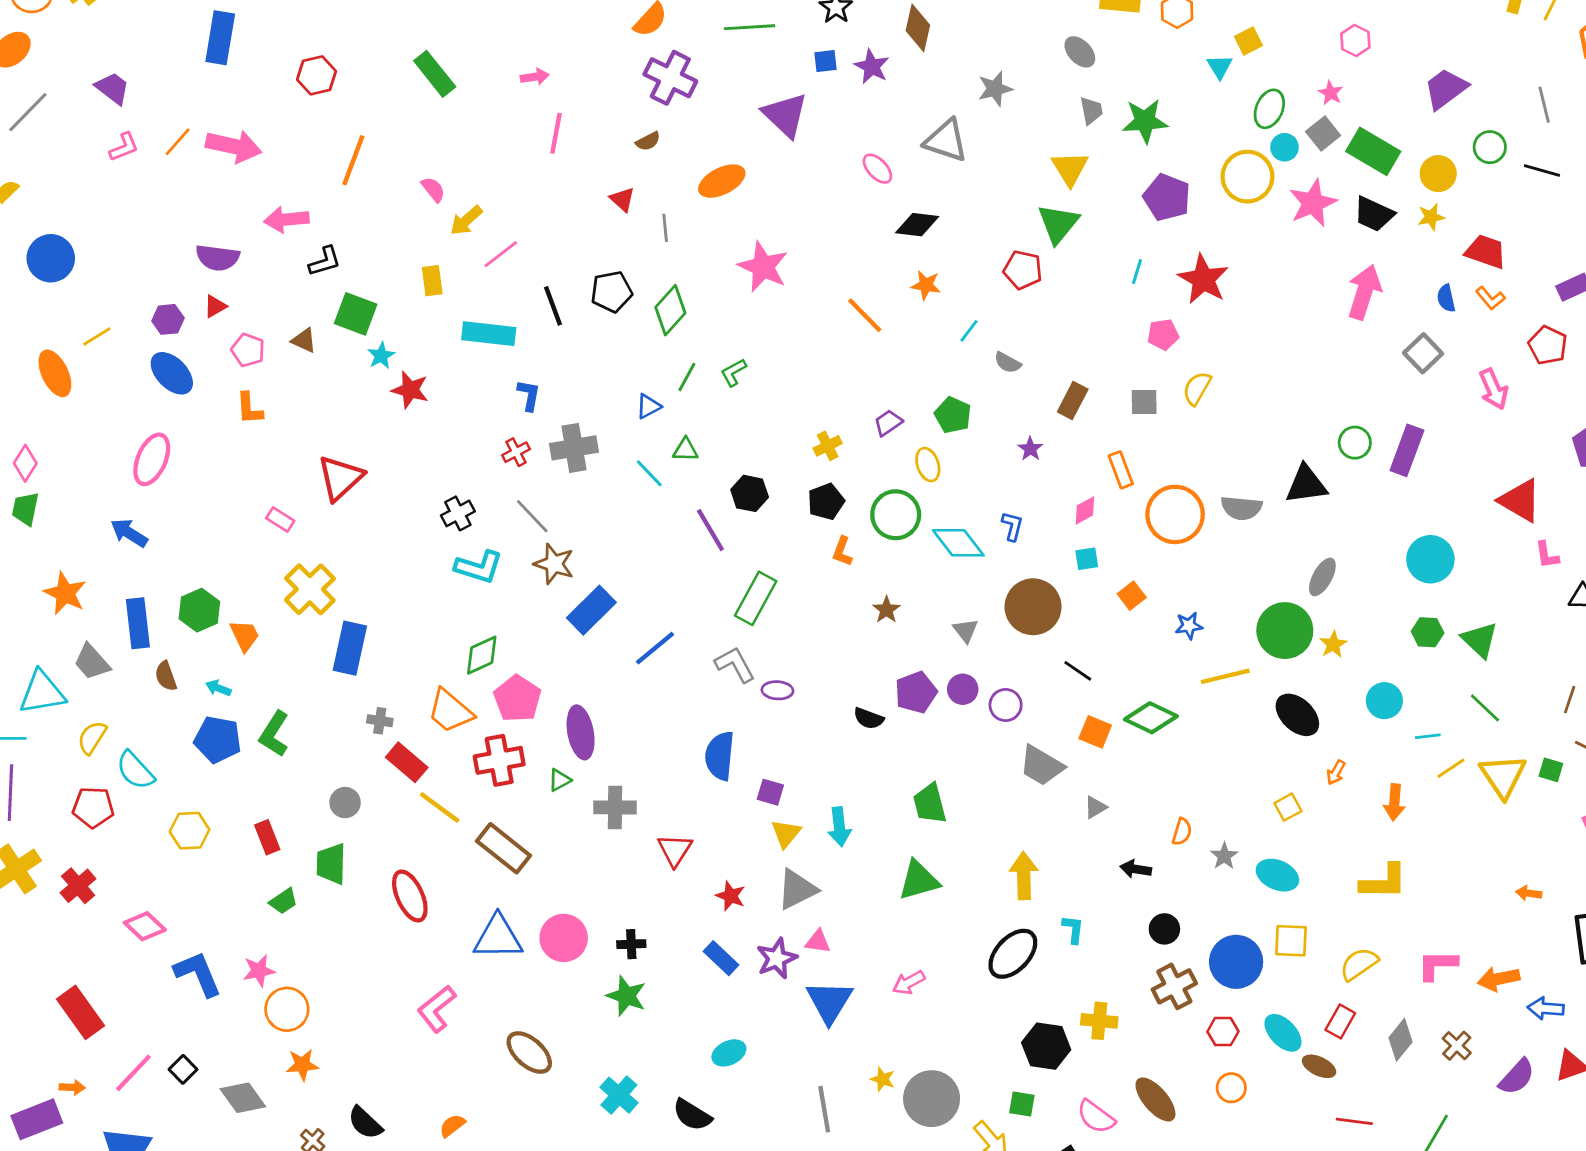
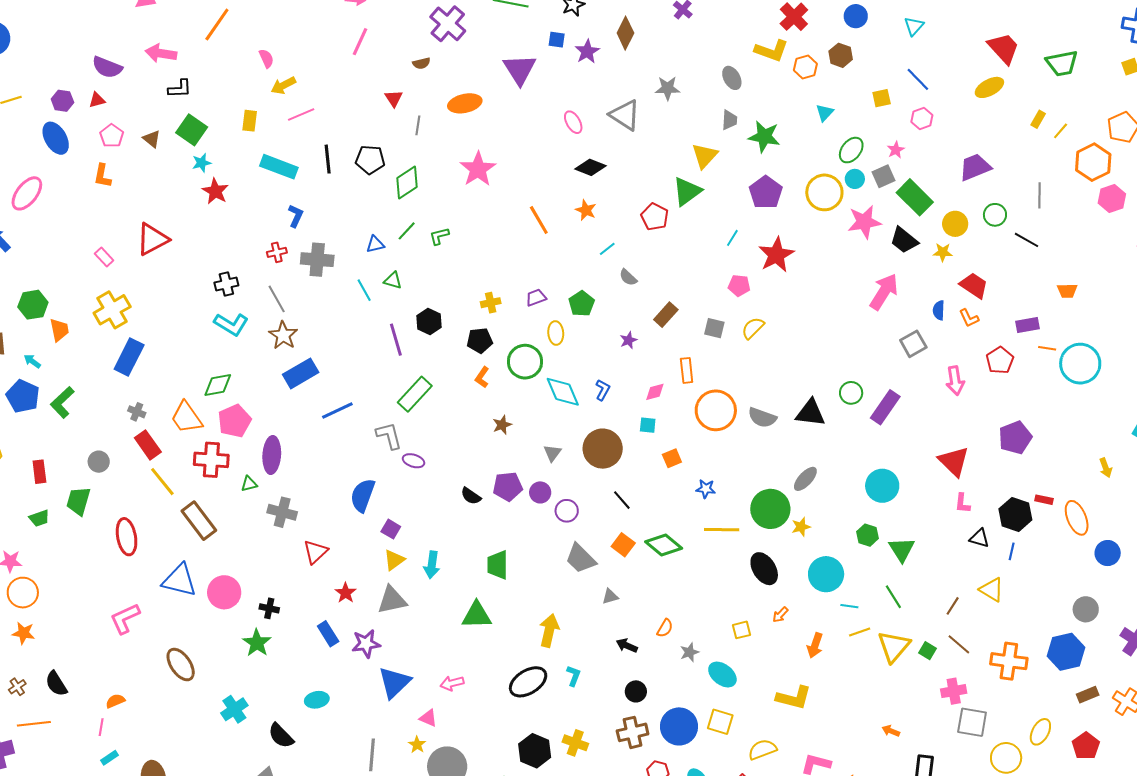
yellow square: (1248, 41) -> (882, 98), moved
cyan circle: (1384, 701) -> (826, 574), size x1.4
pink triangle: (818, 942) -> (428, 718), moved

